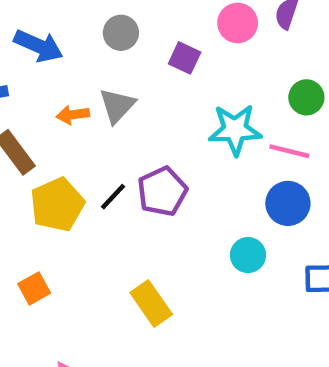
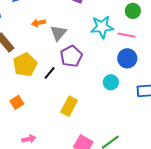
gray triangle: (117, 106) -> (58, 33), moved
orange arrow: (73, 115) -> (39, 23), moved
black line: (113, 197) -> (50, 73), moved
yellow rectangle: (151, 304) -> (69, 106), turned 66

